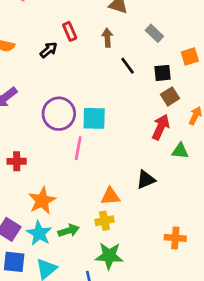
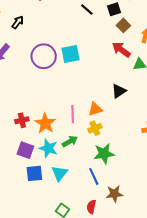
black arrow: (49, 50) -> (18, 22), moved
red arrow: (161, 127) -> (121, 50), turned -66
pink line: (78, 148) -> (73, 114), moved
red cross: (17, 161) -> (22, 120), moved

